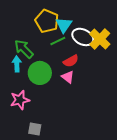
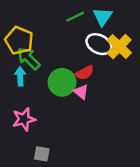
yellow pentagon: (47, 21) -> (19, 41), moved
cyan triangle: (64, 25) -> (103, 17), moved
green line: (58, 41) -> (75, 17), moved
green circle: (40, 73) -> (62, 82), moved

